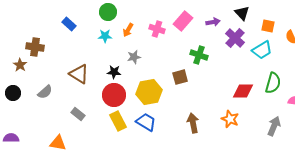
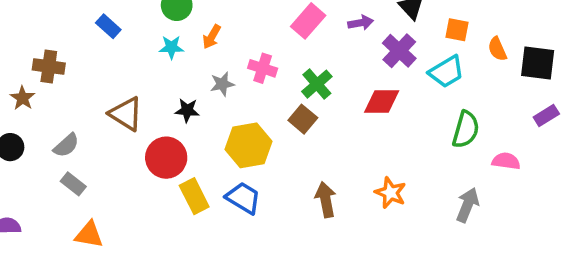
pink cross: (157, 29) -> (263, 68), moved
green cross: (199, 55) -> (317, 84), moved, turned 30
brown square: (180, 77) -> (303, 119), turned -35
red diamond: (243, 91) -> (382, 102), moved
red circle: (114, 95) -> (166, 158), moved
gray rectangle: (78, 114) -> (73, 184), moved

